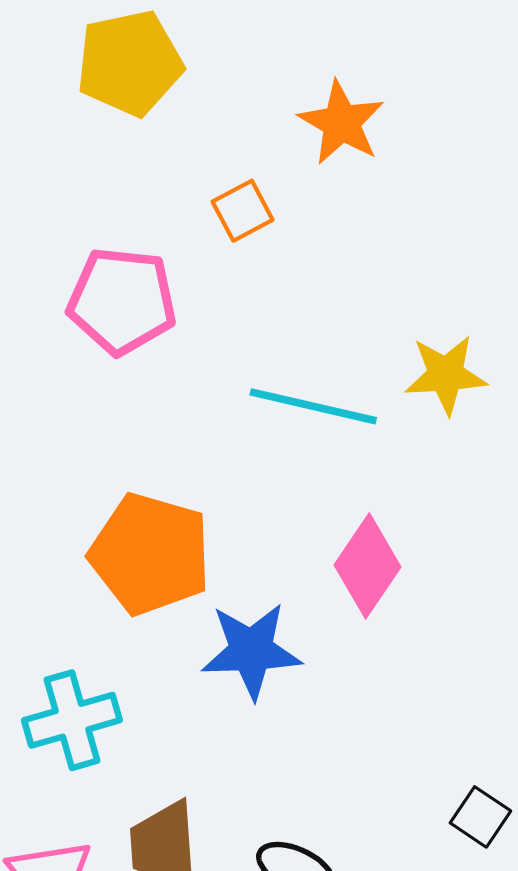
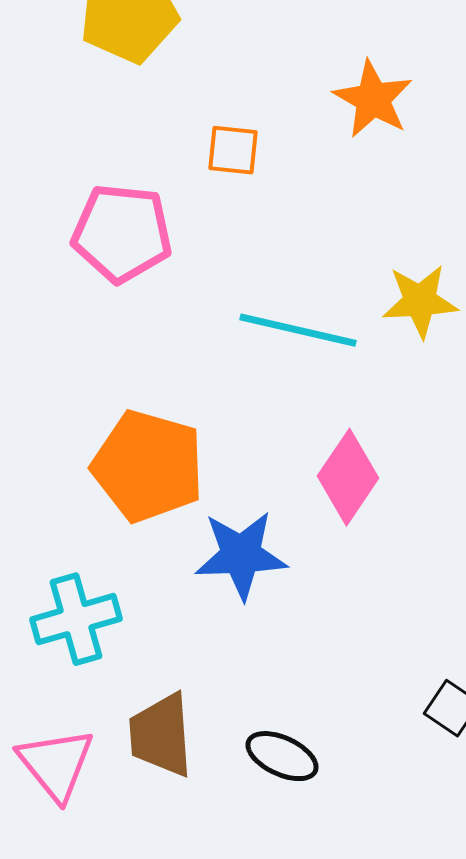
orange star: (341, 123) -> (373, 99), moved
orange square: (243, 211) -> (233, 150), turned 34

